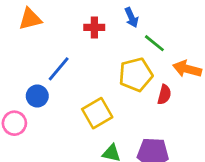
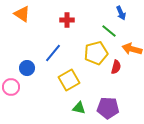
blue arrow: (131, 17) -> (121, 13), moved
orange triangle: (30, 19) -> (22, 14), turned 48
blue line: (59, 69) -> (53, 53), moved

